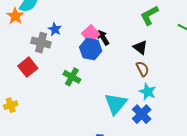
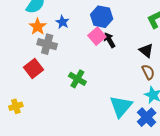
orange star: (15, 16) -> (38, 27), moved
blue star: (55, 29) -> (62, 22), moved
blue hexagon: (91, 49) -> (102, 17), moved

